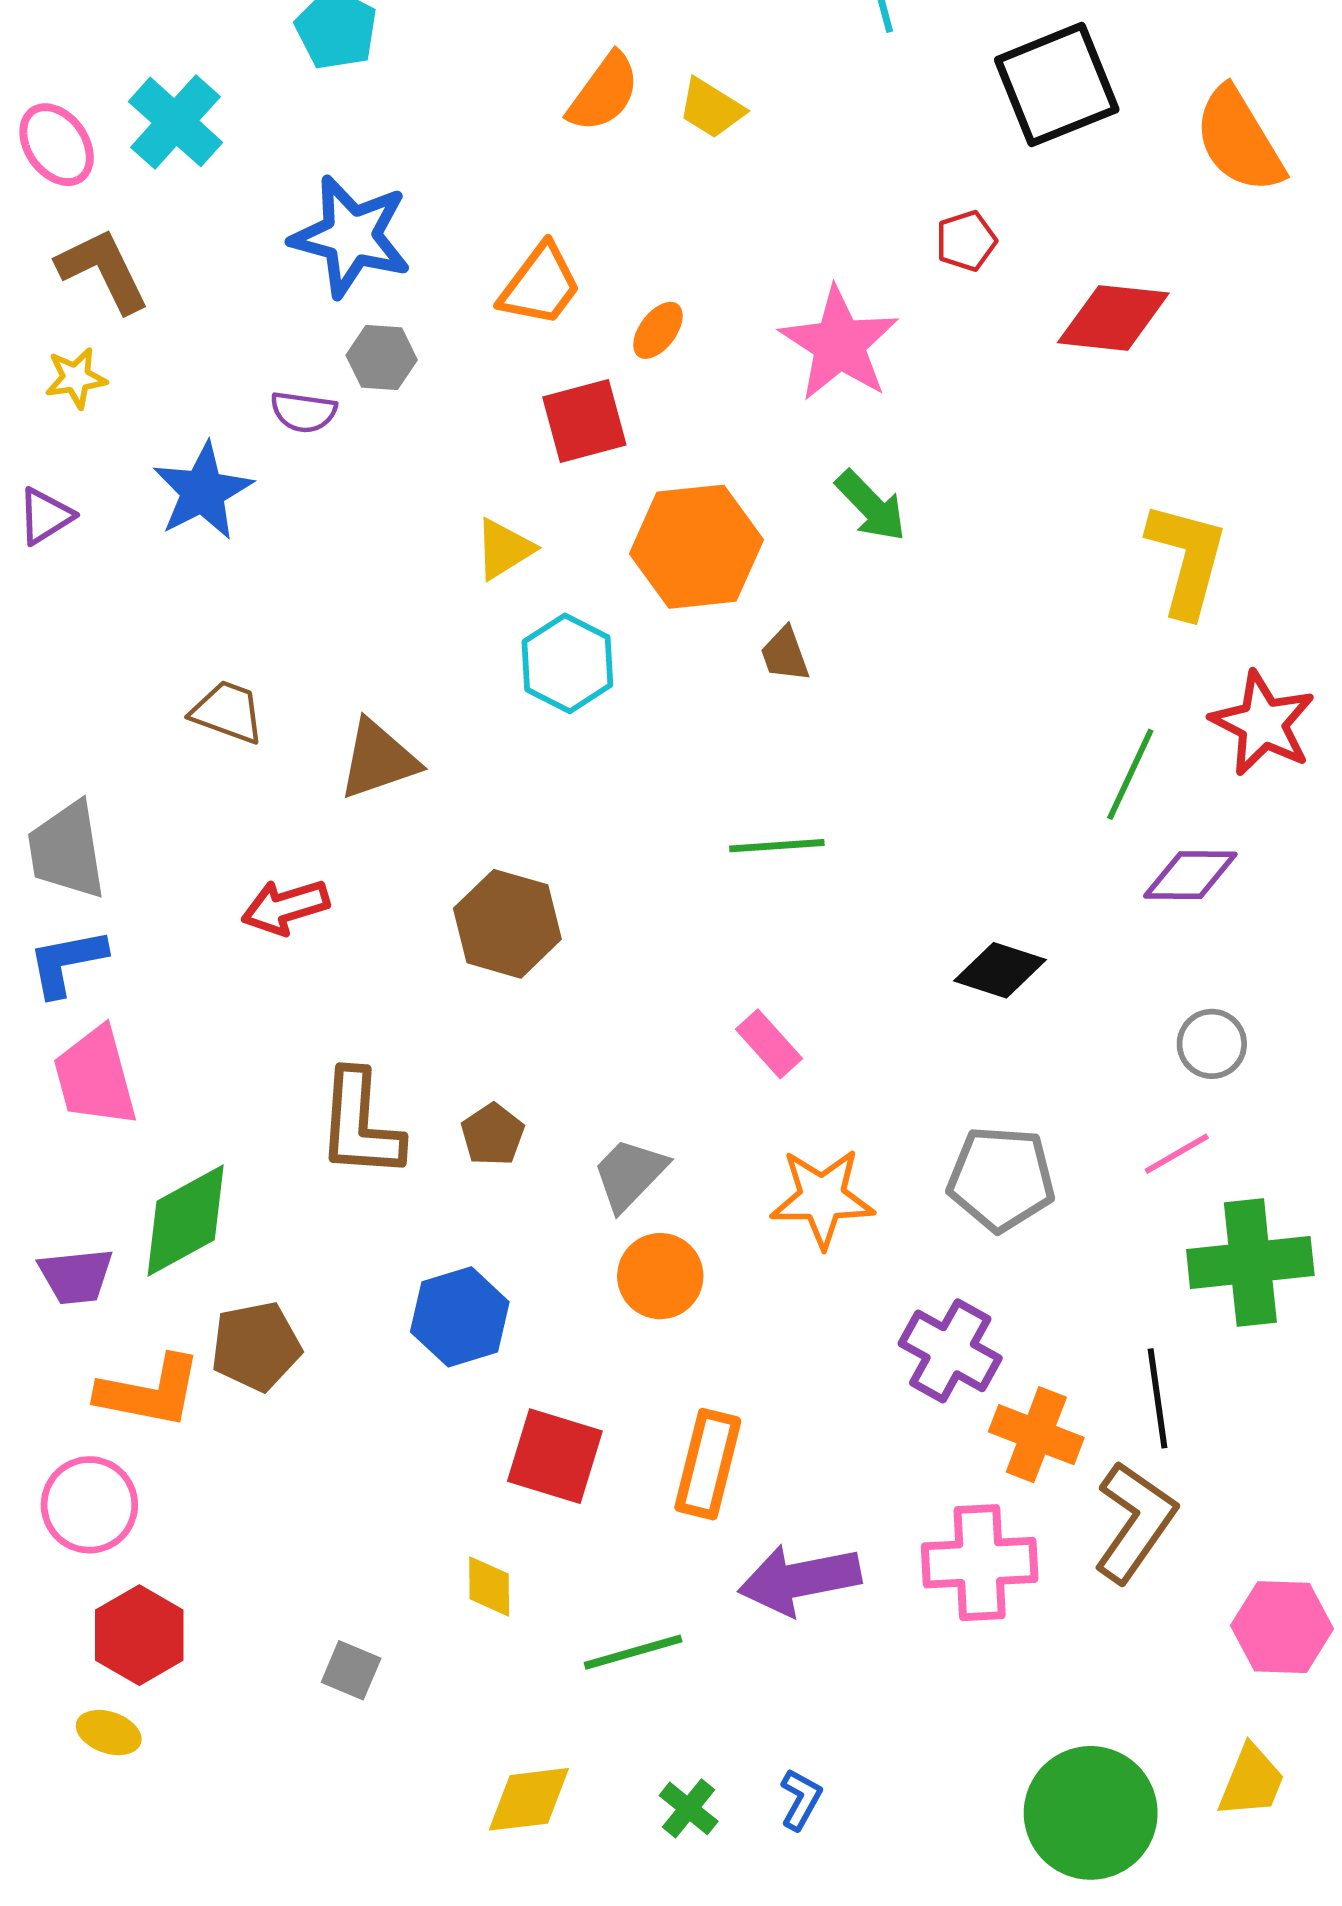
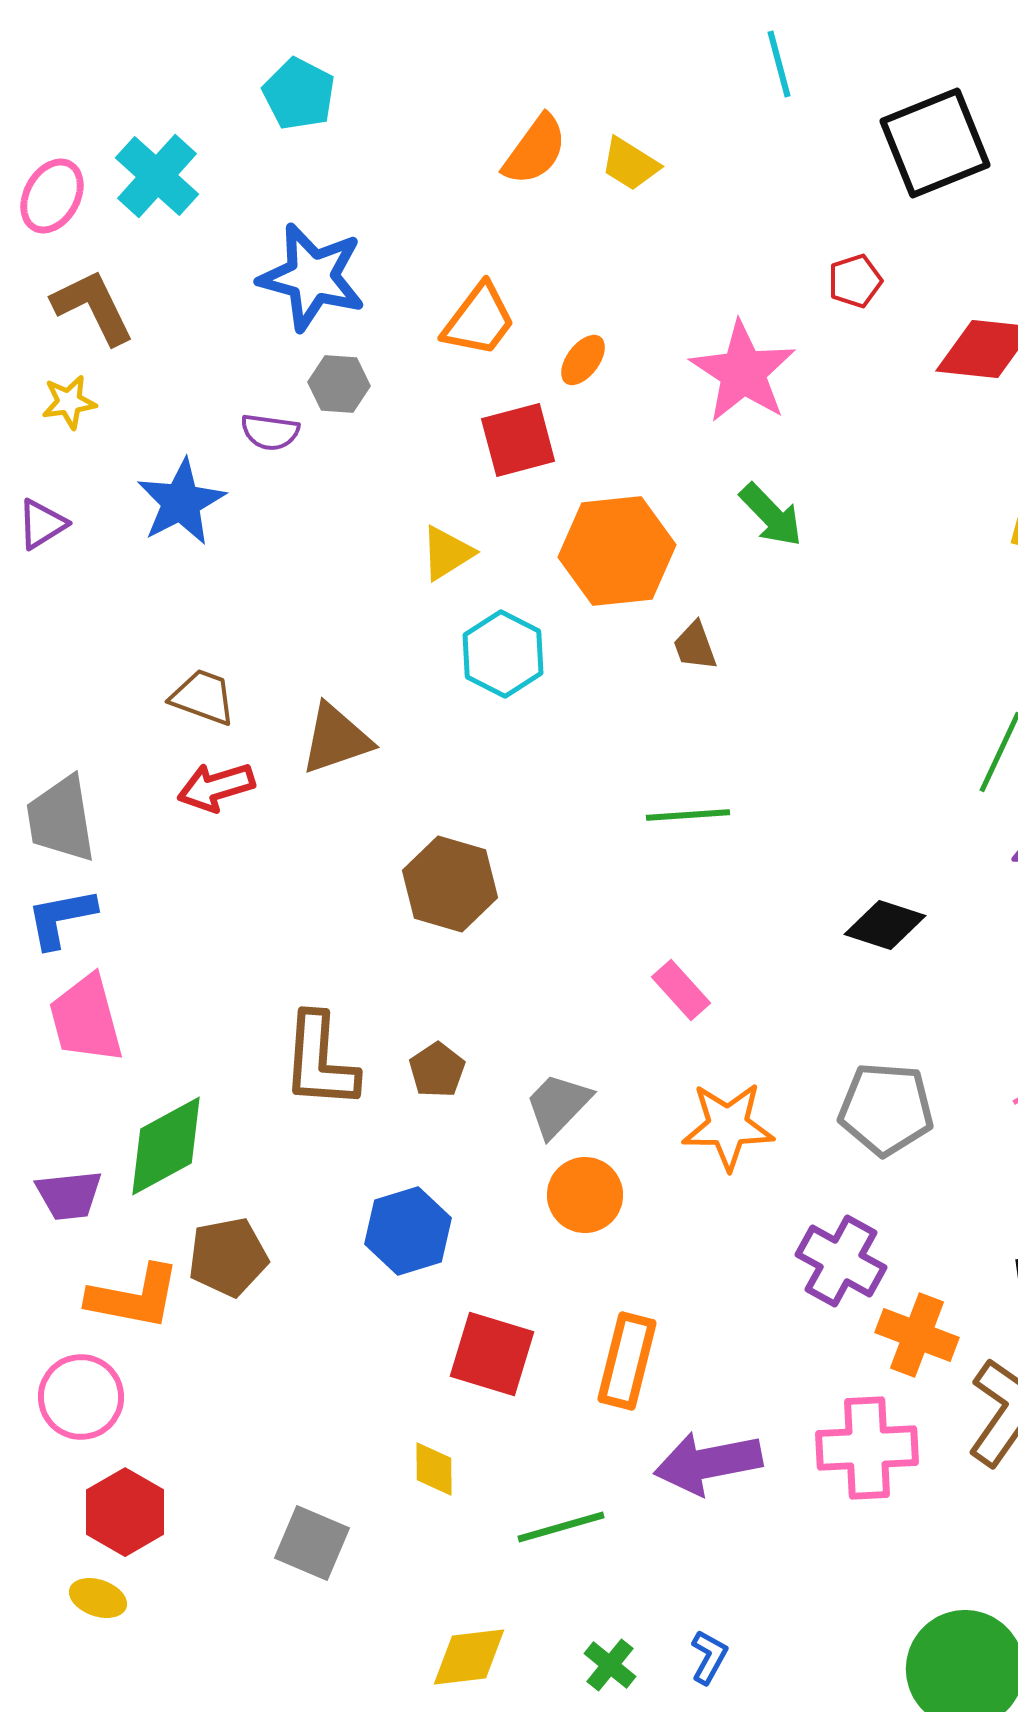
pink ellipse: (57, 145) -> (52, 196), turned 64
red arrow: (285, 907) -> (216, 787), moved
gray square: (351, 1670) -> (312, 1543), size x1.4

